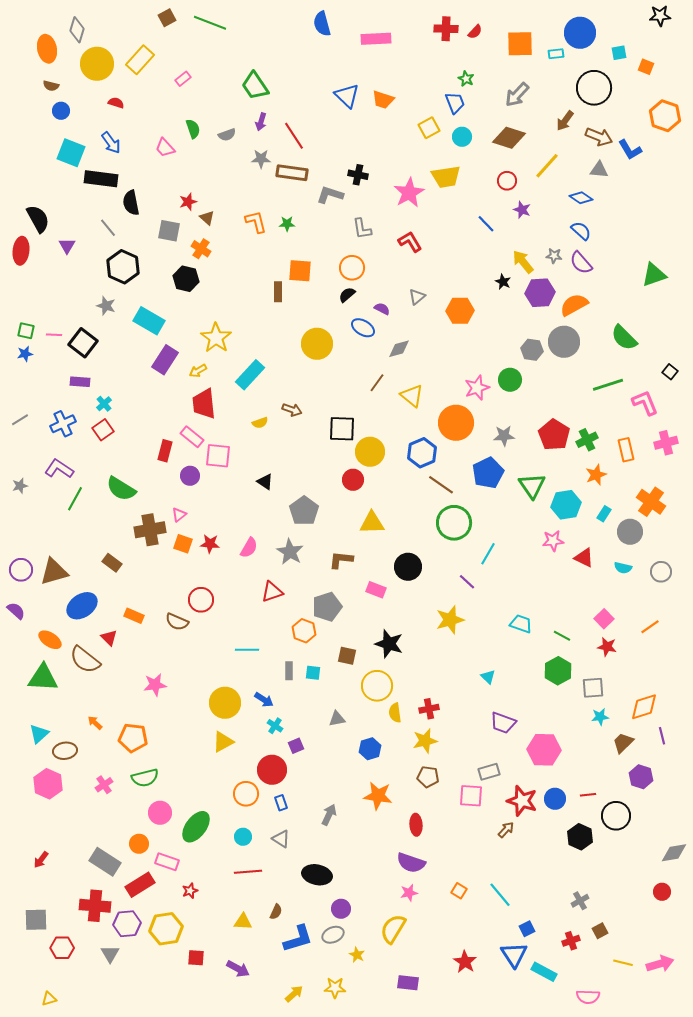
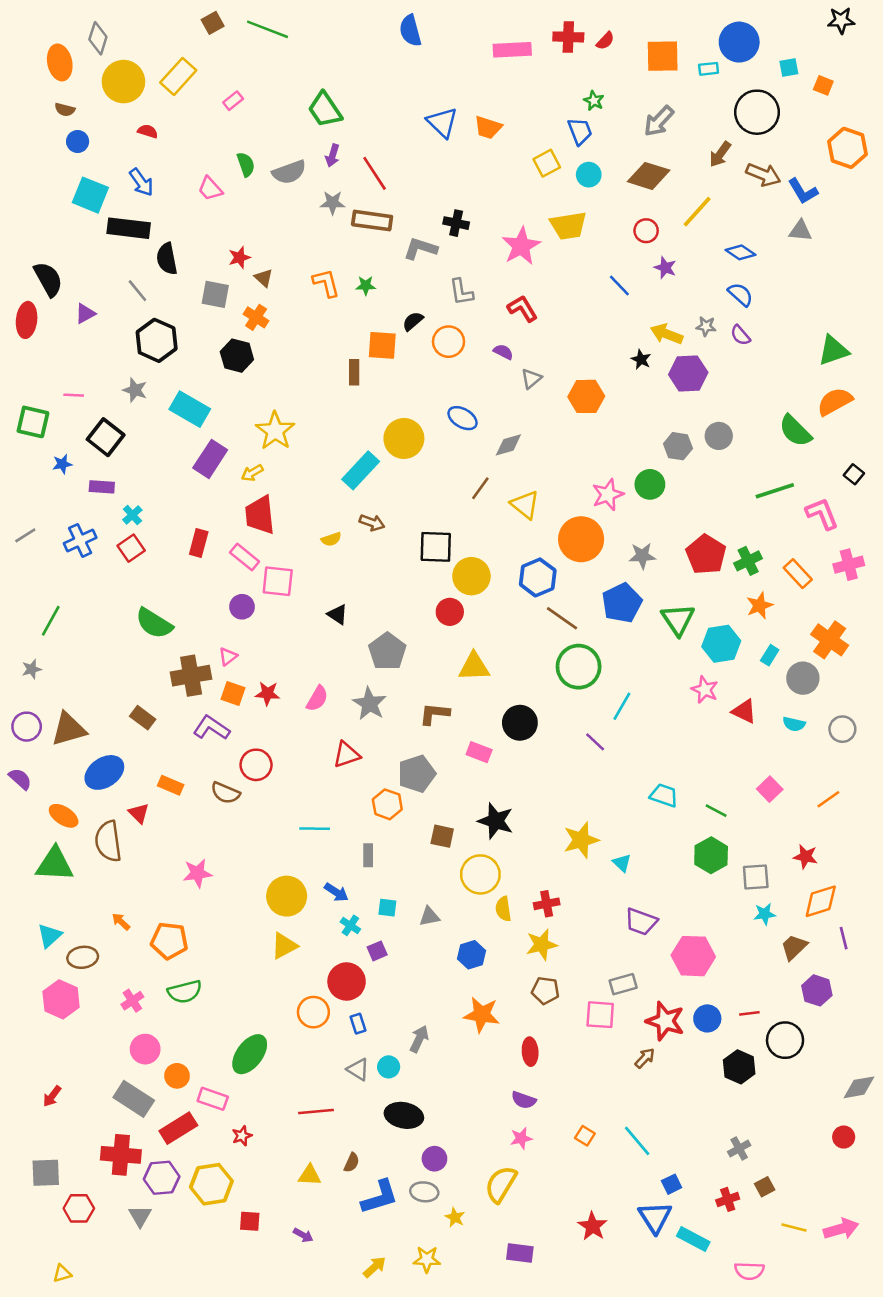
pink rectangle: (376, 39) -> (512, 50), moved
gray semicircle: (227, 135) -> (289, 172), size x1.5
gray triangle: (599, 170) -> (800, 231), moved
purple triangle: (67, 246) -> (85, 314), turned 30
yellow arrow: (523, 262) -> (666, 334), turned -30
purple semicircle: (581, 263) -> (740, 335), size x0.7
black semicircle: (347, 295) -> (413, 321), moved
orange semicircle: (574, 305) -> (835, 402), moved
purple semicircle: (382, 309) -> (503, 352), moved
green square: (26, 331) -> (33, 422), size x1.5
pink line: (54, 335) -> (74, 395), moved
gray circle: (564, 342) -> (719, 436), size x0.7
blue star: (25, 354) -> (62, 464), moved
cyan rectangle: (250, 375) -> (361, 470), moved
orange rectangle: (626, 450) -> (798, 574), turned -30
red rectangle: (165, 451) -> (199, 543), moved
purple L-shape: (59, 469) -> (211, 728), moved
gray star: (20, 486) -> (32, 669), moved
green line: (75, 499) -> (51, 621), moved
pink star: (553, 541) -> (705, 690), turned 30
yellow star: (450, 620) -> (581, 840), moved
red star: (607, 647) -> (805, 857), moved
brown semicircle: (85, 660) -> (108, 841), turned 44
cyan square: (313, 673) -> (387, 908), moved
pink circle: (160, 813) -> (145, 1049), moved
cyan circle: (243, 837) -> (389, 1067), moved
purple semicircle: (411, 863) -> (524, 1100), size x0.7
gray ellipse: (333, 935) -> (424, 1192), turned 30
purple arrow: (238, 969) -> (303, 1235), size x0.7

